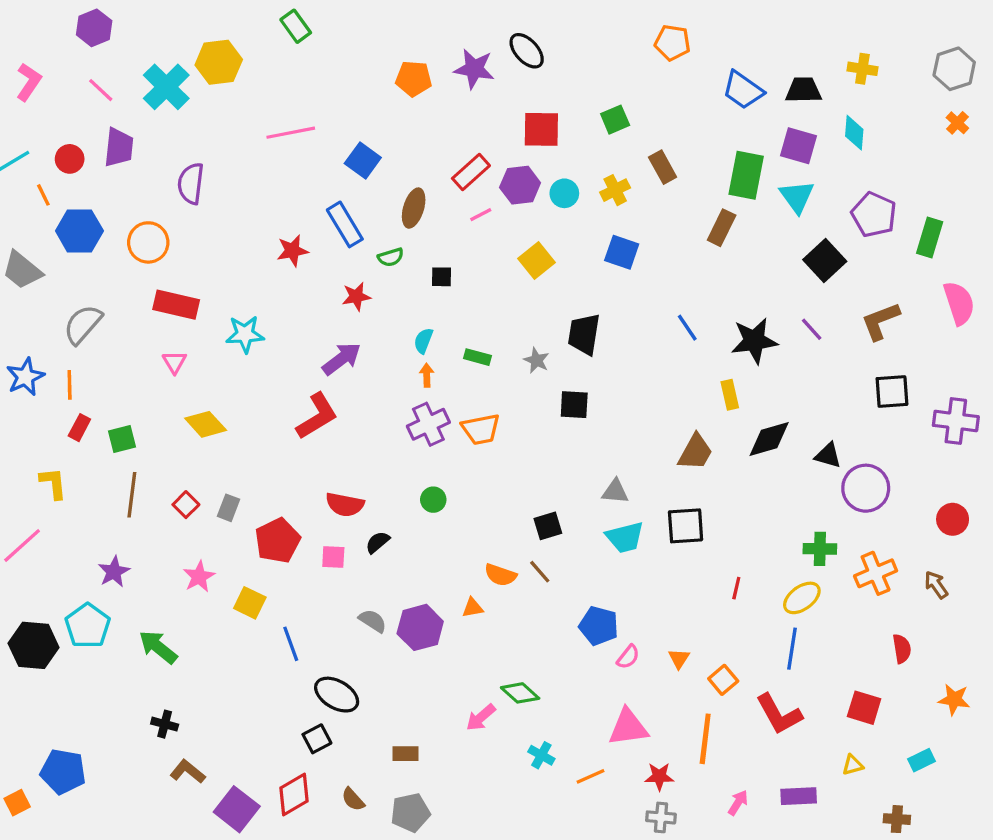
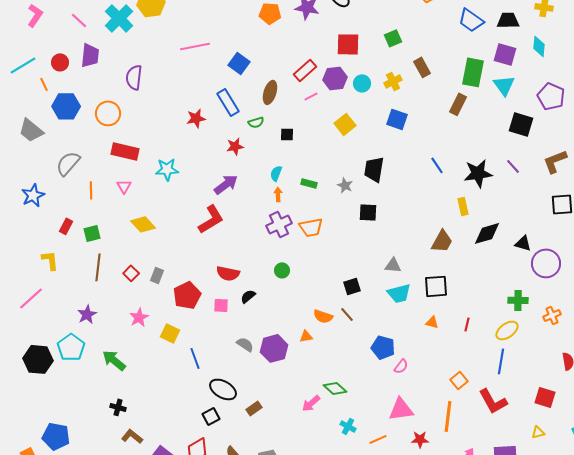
black square: (825, 260) -> (521, 124), turned -30
orange line: (70, 385) -> (91, 190), moved
orange cross: (876, 573) -> (552, 315), size x0.7
orange triangle: (679, 659) -> (432, 322), moved, turned -48
brown rectangle: (405, 754) -> (254, 408), moved, turned -35

